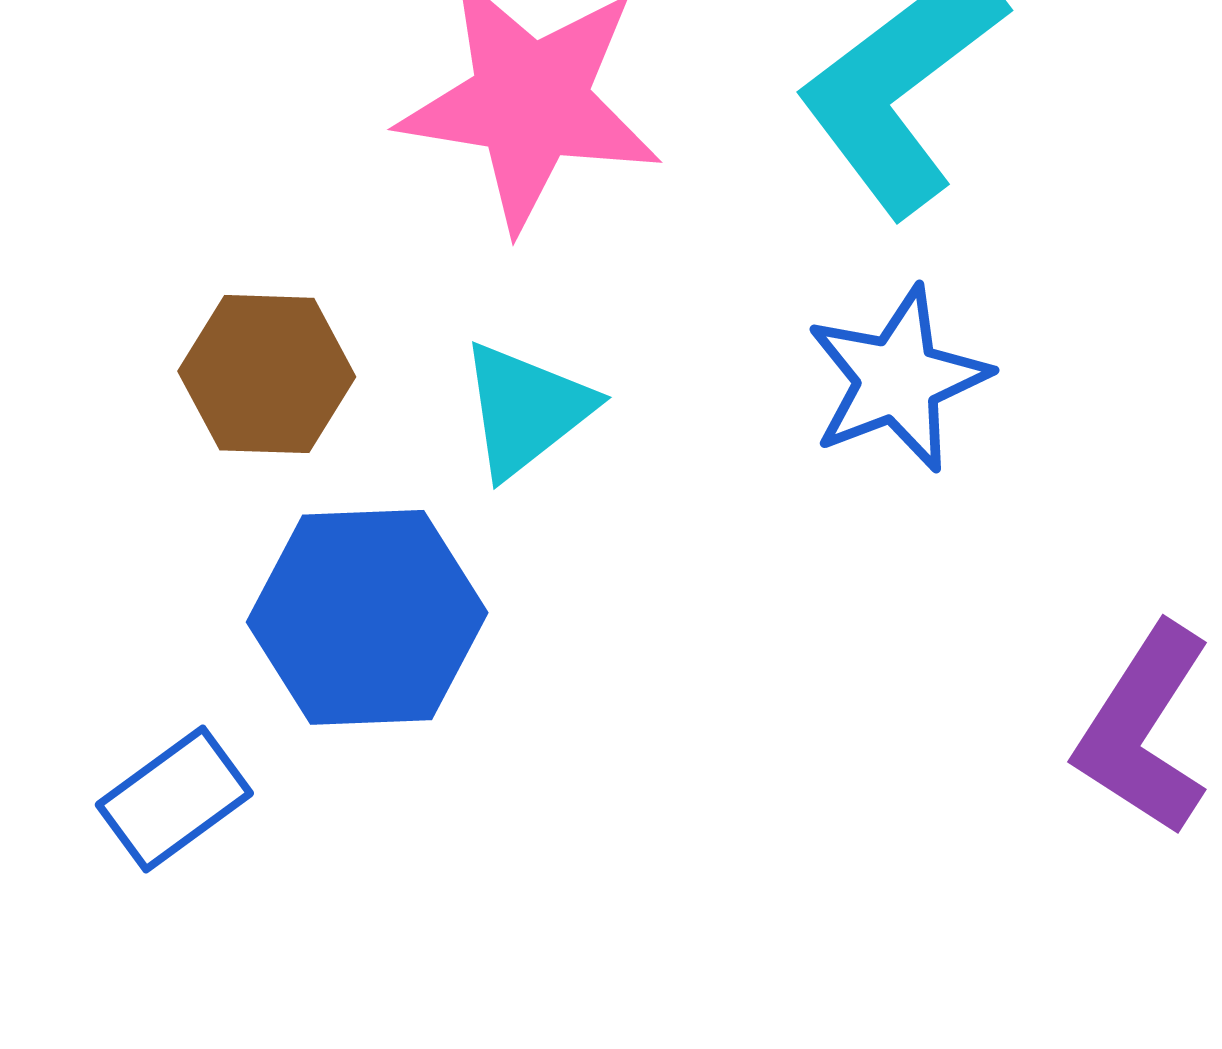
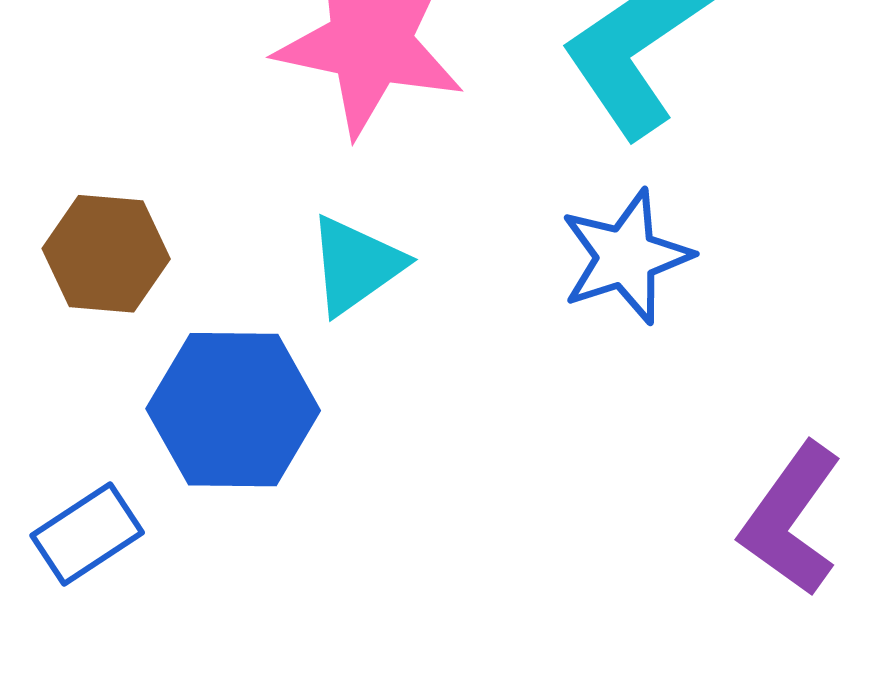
brown hexagon: (267, 374) -> (106, 254), moved

